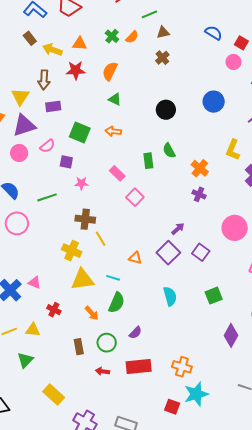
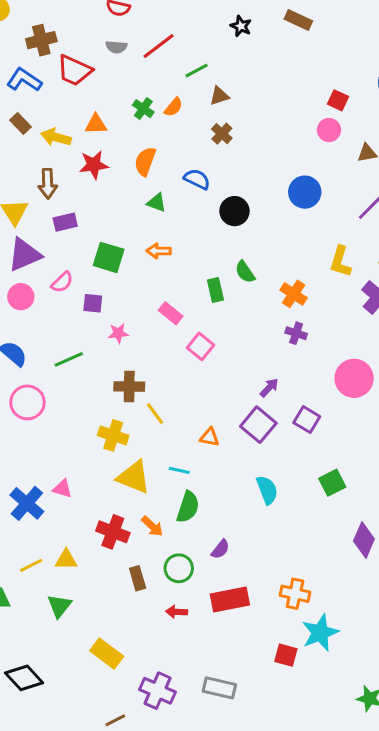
blue semicircle: (213, 33) -> (197, 179), moved
yellow triangle: (83, 279) -> (134, 477), turned 35
red cross: (54, 310) -> (113, 532), moved, size x1.5

